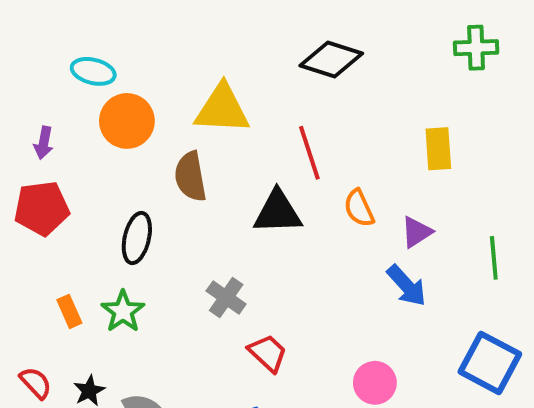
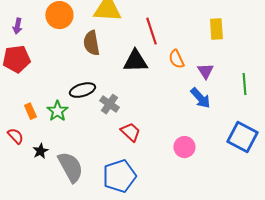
purple triangle: (417, 232) -> (205, 71), turned -30
black ellipse: (137, 238) -> (82, 90), moved, turned 60
red semicircle: (36, 383) -> (15, 136), moved

